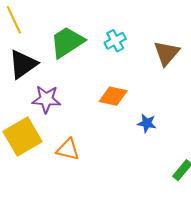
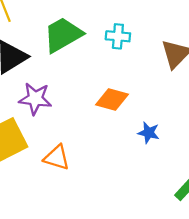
cyan cross: (115, 41) -> (118, 36), turned 30

